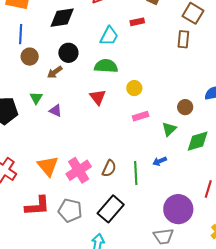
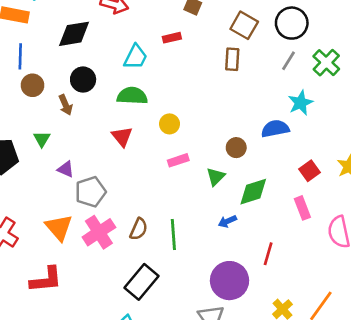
brown arrow: (55, 72) -> (66, 105), turned -77
purple triangle: (56, 111) -> (66, 169), moved
blue arrow: (160, 161) -> (227, 221), moved
gray pentagon: (70, 210) -> (91, 192), moved, turned -30

